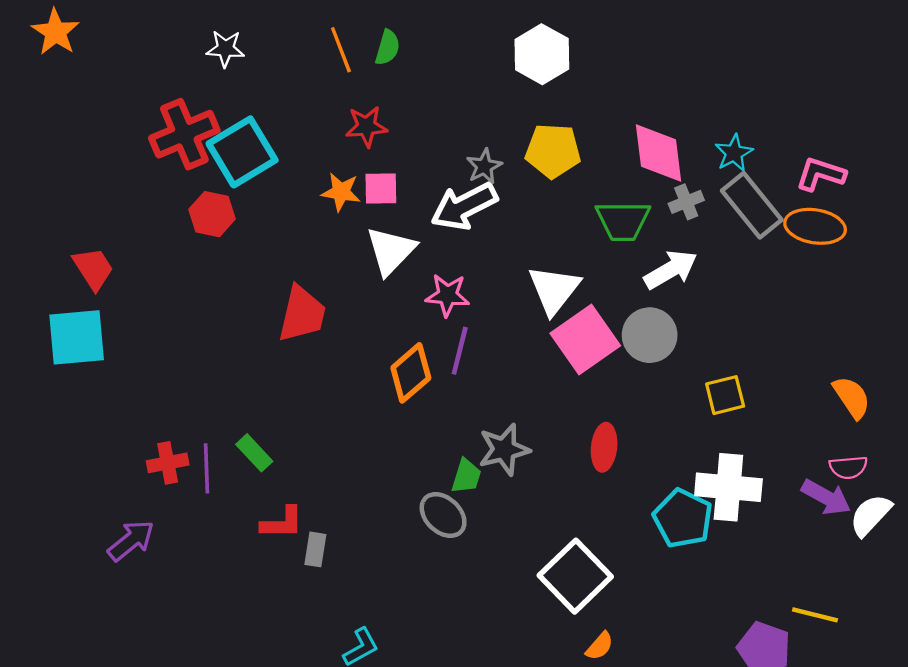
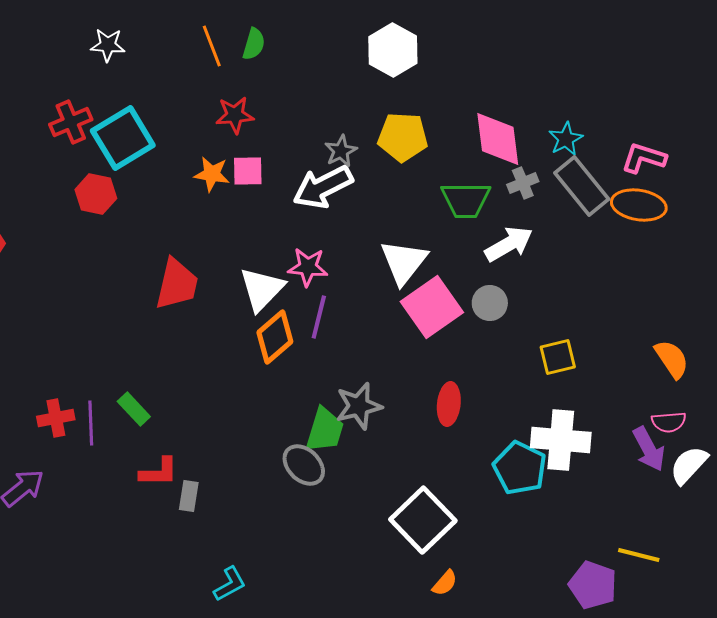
red cross: (184, 134) -> (71, 122), size x0.7
white triangle: (391, 251) -> (262, 289), moved
gray circle: (650, 335) -> (490, 303), size x0.7
green trapezoid: (466, 476) -> (325, 430), size x1.4
purple arrow: (826, 497) -> (649, 449), turned 33

